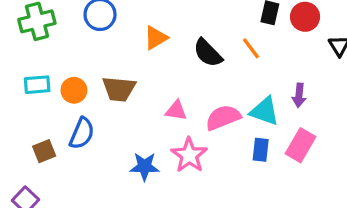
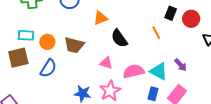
black semicircle: (208, 53) -> (119, 38), moved
purple arrow: (299, 95) -> (181, 65), turned -56
brown square: (44, 151) -> (18, 58), moved, size x1.5

